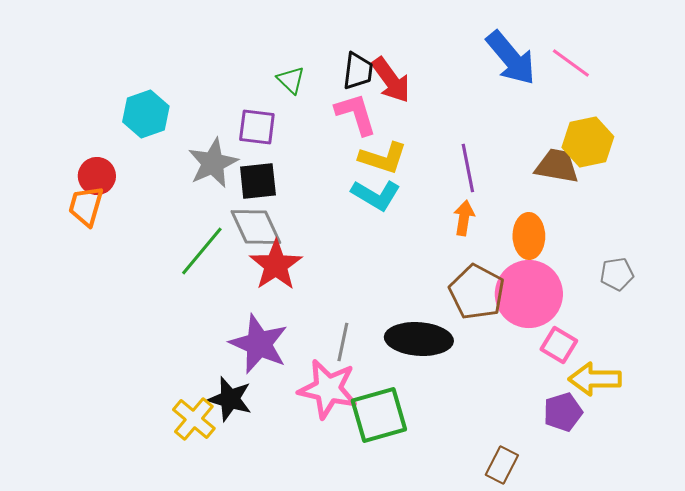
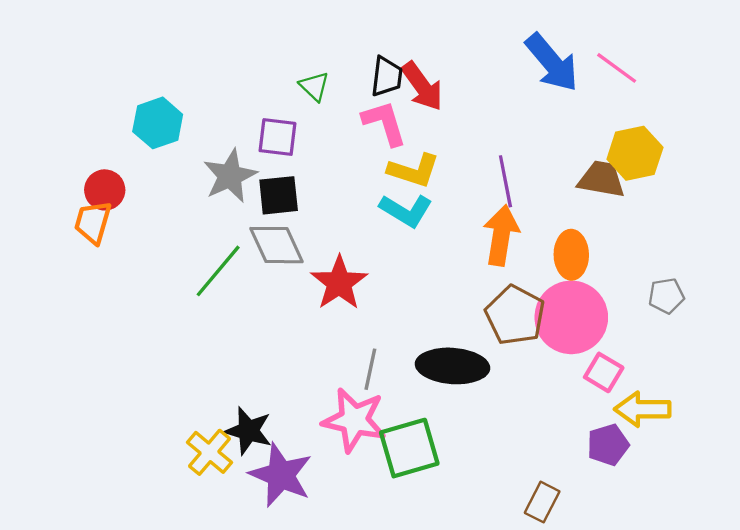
orange arrow: (464, 218) -> (501, 235), size x1.6
red star: (276, 265) -> (339, 283), moved
purple star: (259, 344) -> (281, 475), moved

